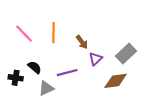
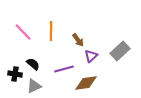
brown diamond: (116, 81) -> (86, 83), moved
gray triangle: (46, 88) -> (34, 86), moved

